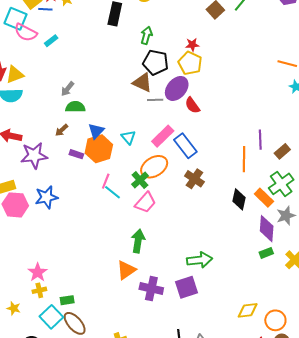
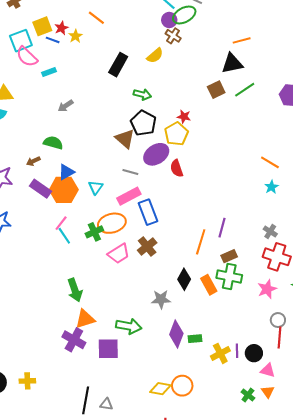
cyan square: (15, 19) -> (21, 41), turned 30
green arrow: (146, 35) -> (142, 94), turned 72
gray arrow: (67, 89) -> (66, 106), moved
gray line: (155, 100) -> (130, 172), moved
red semicircle: (192, 105) -> (177, 168), moved
brown rectangle: (282, 151) -> (229, 256), moved
purple rectangle: (76, 154) -> (41, 189), size x1.5
green cross: (281, 184) -> (229, 276), turned 30
pink trapezoid: (145, 202) -> (119, 254), moved
gray star: (286, 216) -> (161, 299), moved
purple diamond: (267, 229) -> (176, 334), moved
green arrow: (138, 241) -> (75, 290), turned 135
orange triangle: (126, 270) -> (85, 319), moved
orange circle: (275, 320) -> (182, 386), moved

